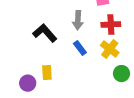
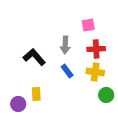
yellow cross: (110, 49) -> (95, 72), turned -30

